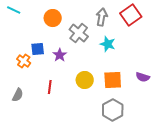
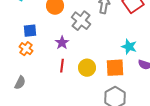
cyan star: (108, 44) -> (129, 47), moved
blue square: (38, 49) -> (30, 31), moved
red line: (50, 87) -> (62, 66), moved

